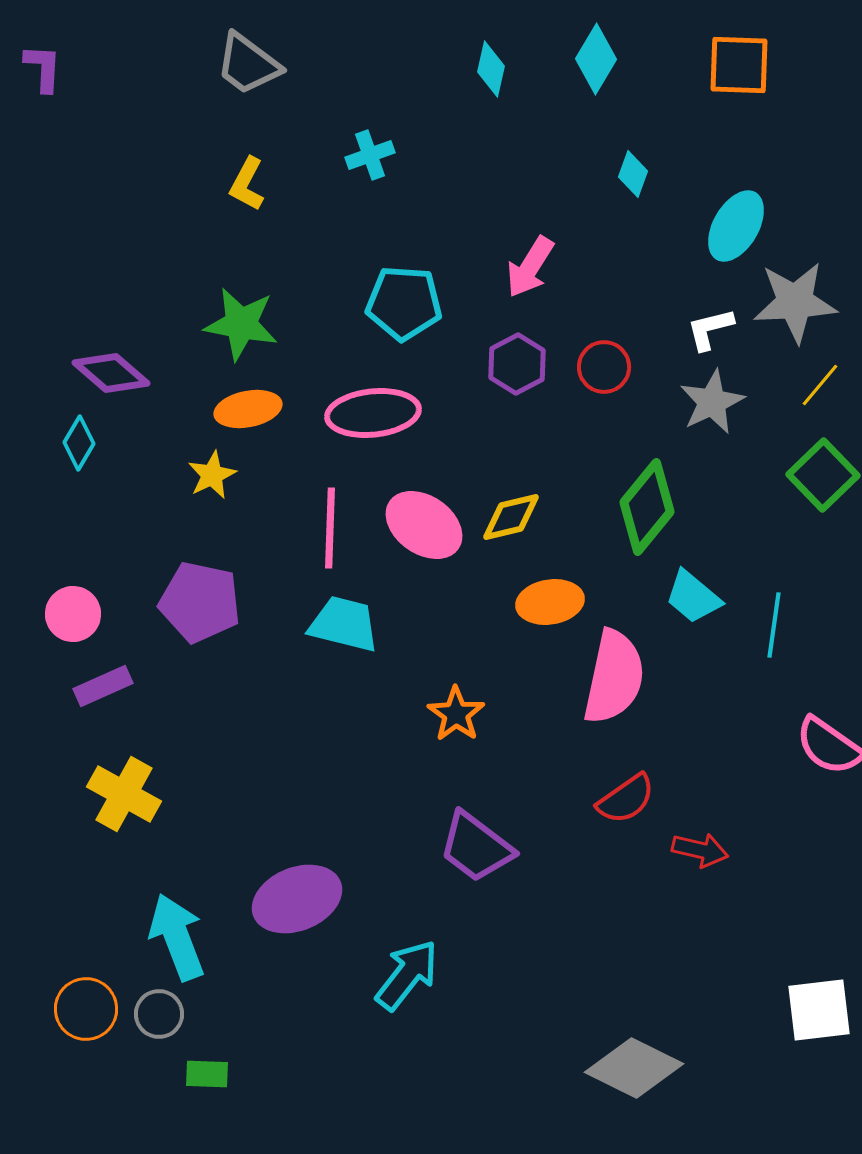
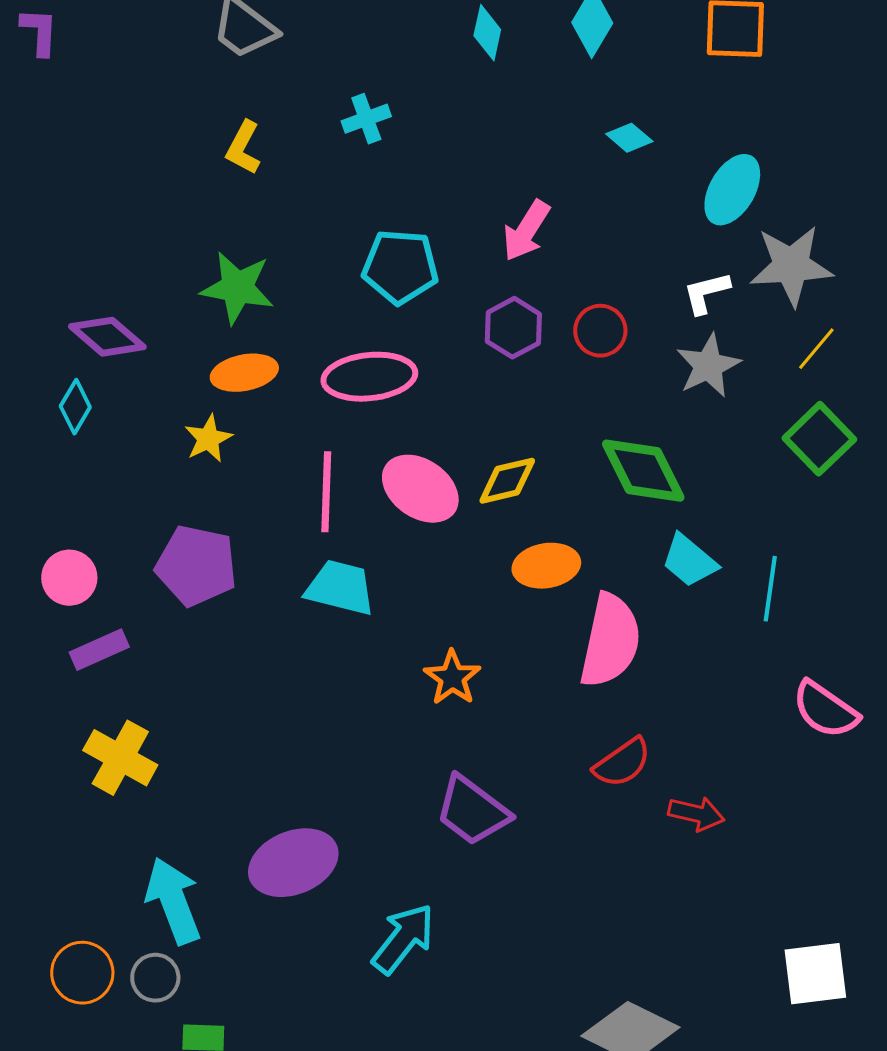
cyan diamond: (633, 174) -> (629, 138), turned -69
green diamond: (647, 507) -> (643, 471), turned -66

